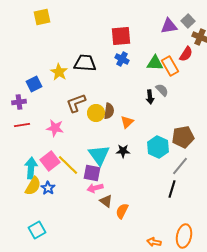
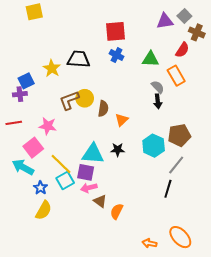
orange rectangle: (170, 66) -> (176, 76), moved
black arrow: (150, 97) -> (158, 101), moved
purple cross: (19, 102) -> (20, 94), moved
yellow circle: (96, 113) -> (85, 98), moved
cyan triangle: (99, 155) -> (93, 154), turned -50
pink square: (50, 161) -> (33, 148), moved
cyan arrow: (31, 168) -> (23, 167), turned -65
yellow semicircle: (33, 186) -> (44, 210), moved
cyan square: (37, 230) -> (65, 181), moved
orange ellipse: (184, 236) -> (180, 237), turned -55

